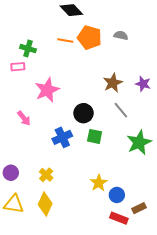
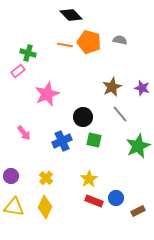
pink rectangle: (18, 67) -> (18, 71), turned -32
pink arrow: (24, 118) -> (24, 133), moved
yellow star: (99, 183) -> (89, 179), moved
red rectangle: (119, 218) -> (94, 201), moved

